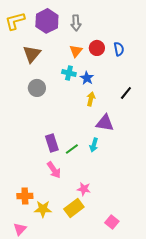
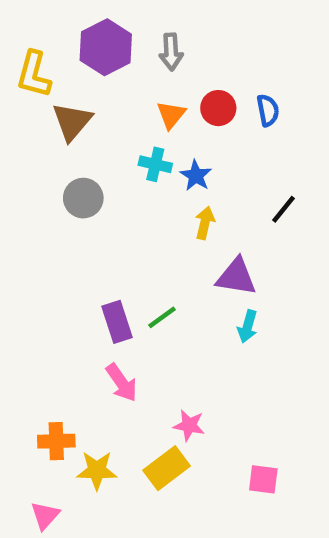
yellow L-shape: (15, 21) -> (34, 74), moved, turned -60
cyan arrow: (94, 145) -> (248, 326), moved
green line: (72, 149) -> (162, 317), moved
pink square: (112, 222) -> (263, 479), moved, turned -32

